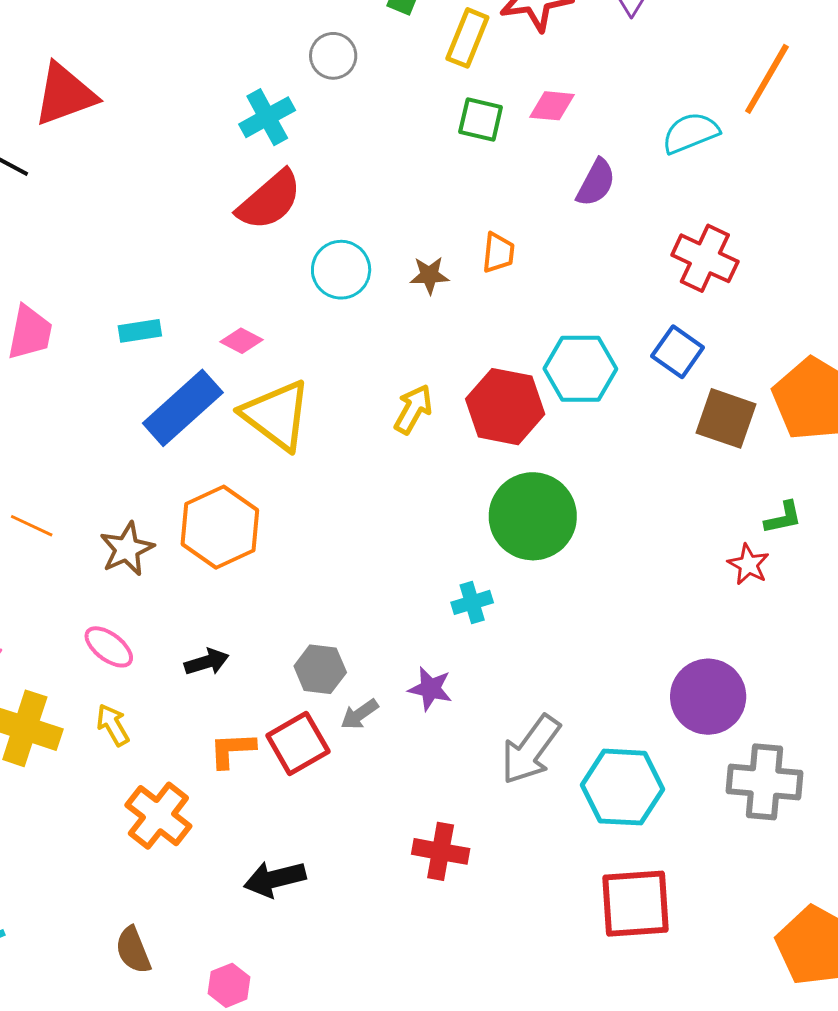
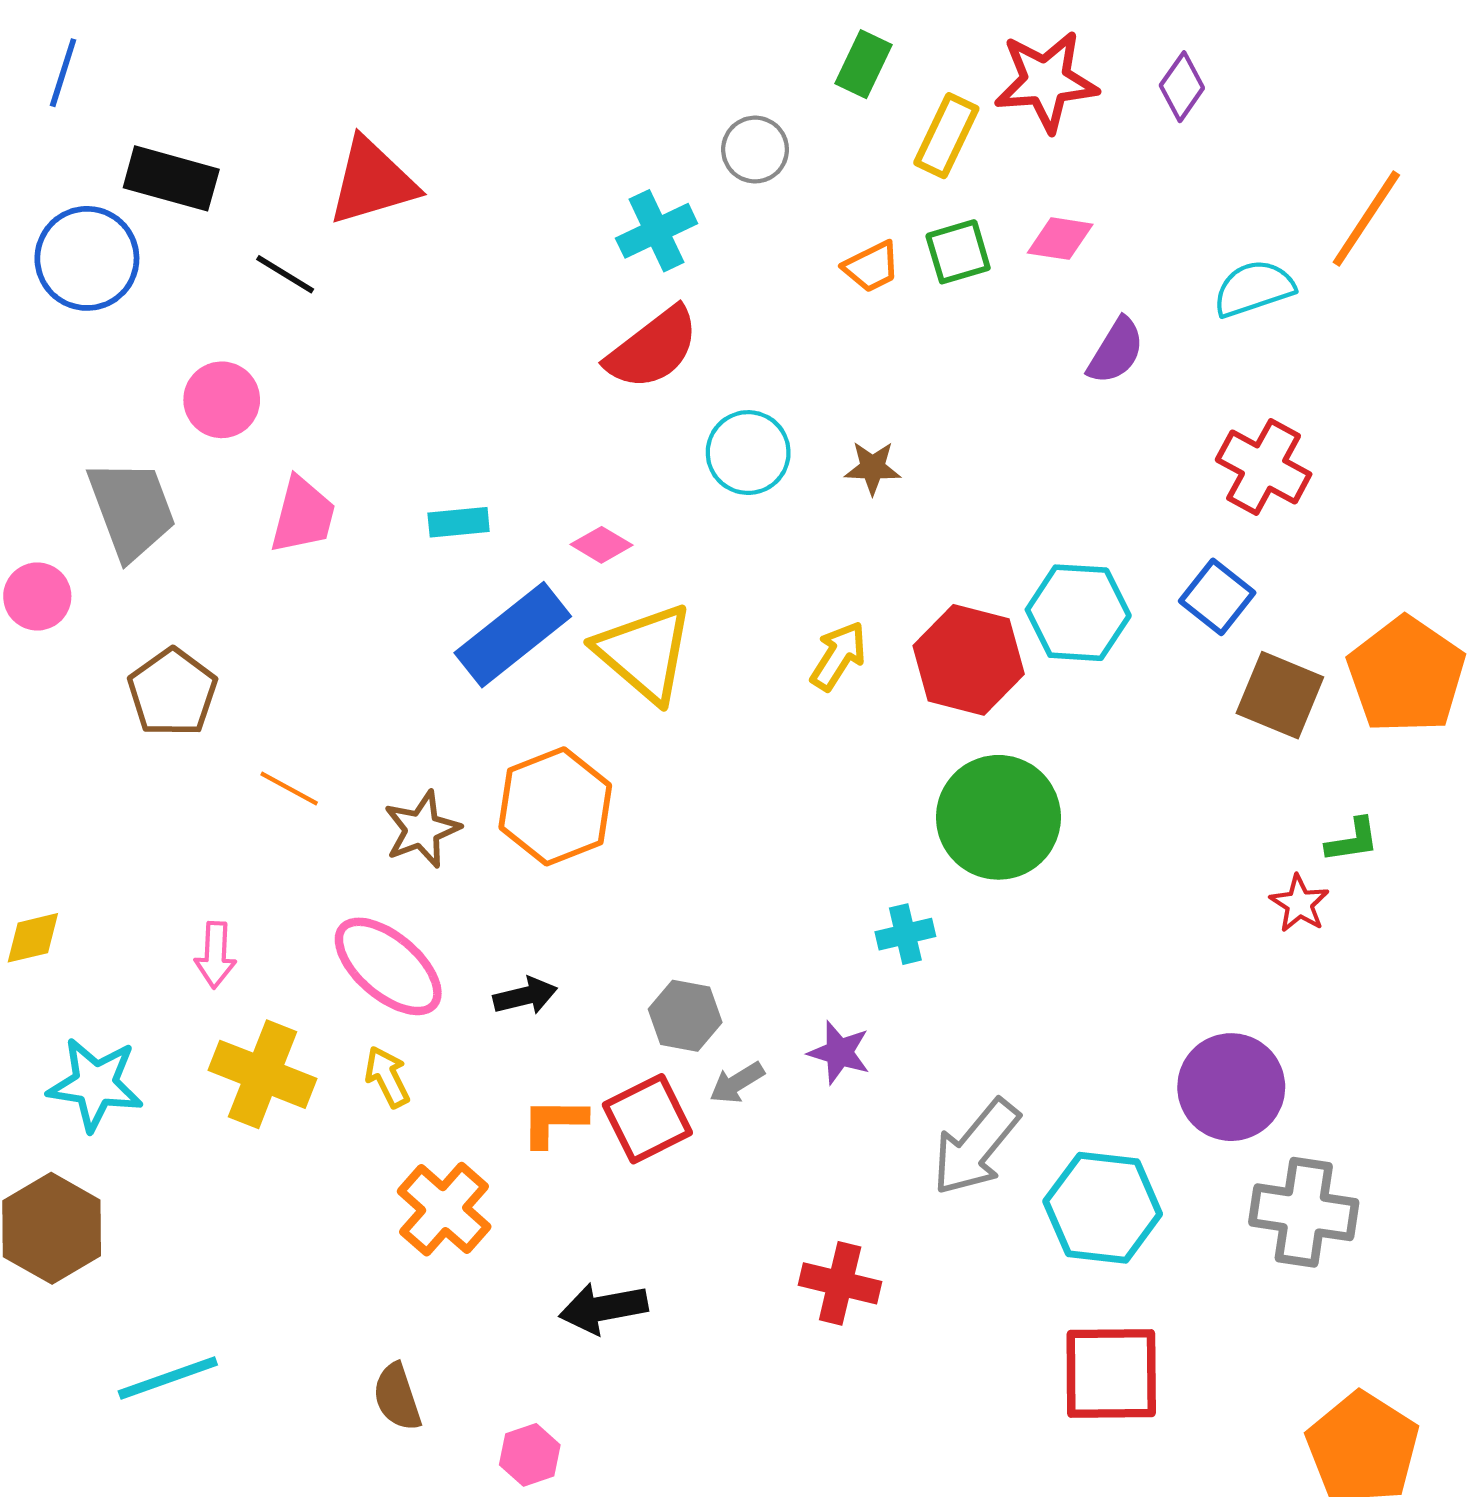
green square: (481, 119) -> (958, 252), turned -33
orange trapezoid: (498, 253) -> (872, 267), moved, turned 54
pink ellipse: (109, 647) -> (388, 966), size x1.6

